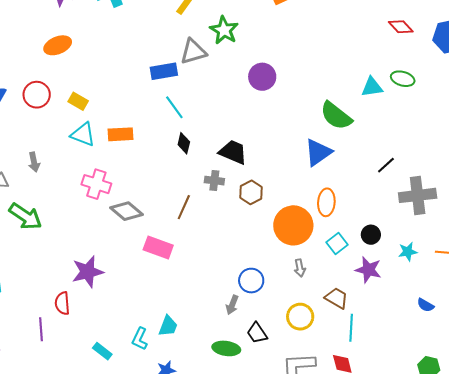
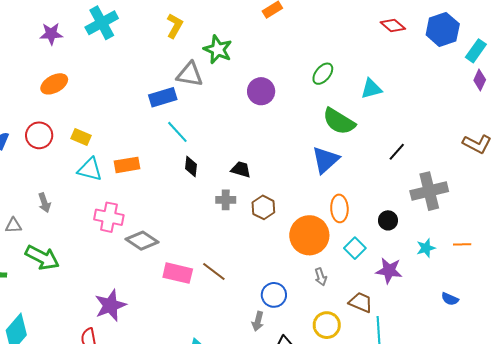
gray triangle: (193, 52) -> (190, 74), turned 32
green ellipse: (403, 79) -> (323, 74), moved, turned -60
black trapezoid: (233, 152) -> (241, 169), size x0.7
black line: (386, 165) -> (397, 152), moved
brown line: (184, 207) -> (214, 271), moved, turned -70
black circle: (371, 235) -> (388, 220), moved

